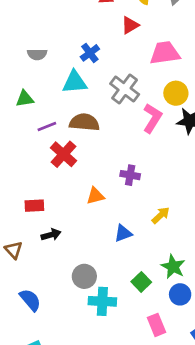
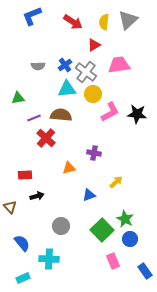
gray semicircle: (37, 54) -> (38, 66), moved
cyan triangle: (75, 82) -> (67, 89), moved
gray cross: (125, 89) -> (86, 72), moved
yellow circle: (176, 93) -> (93, 94), moved
pink L-shape: (152, 118) -> (110, 112), turned 30
green square: (141, 282) -> (102, 230), size x1.6
cyan cross: (102, 301) -> (49, 259), moved

